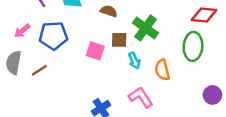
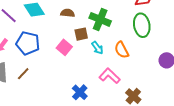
blue pentagon: (53, 36) -> (28, 43), turned 30
pink square: (95, 51) -> (64, 47), turned 35

